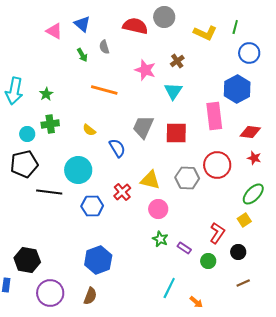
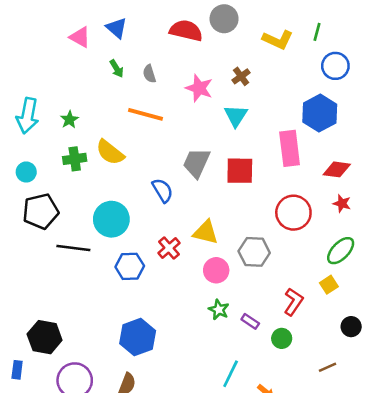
gray semicircle: (104, 47) -> (149, 74), moved
yellow semicircle: (89, 130) -> (110, 152), moved, size x1.6
cyan circle: (27, 134) -> (26, 172), moved
gray hexagon: (187, 178) -> (254, 252), moved
black circle: (238, 252) -> (351, 327), moved

